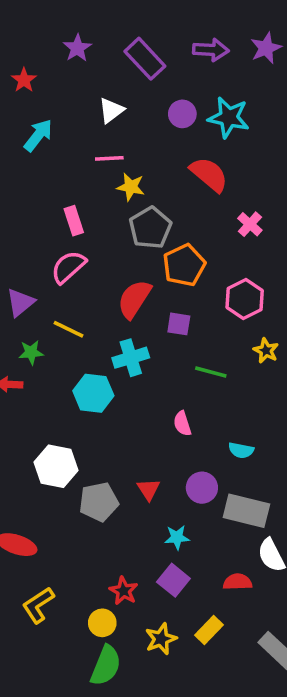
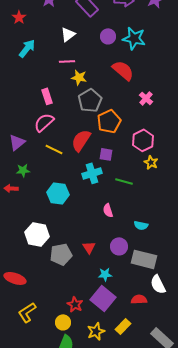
yellow line: (68, 329) -> (54, 149), moved
yellow star: (266, 351) -> (151, 162), moved
cyan cross: (131, 358) -> (92, 173), moved
purple square: (173, 580) -> (103, 298), size x1.4

